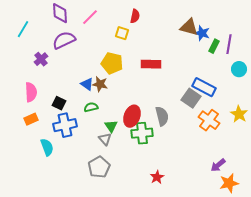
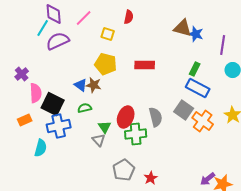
cyan line: (23, 29) -> (43, 28), moved
yellow square: (122, 33) -> (108, 34), moved
green rectangle: (214, 46) -> (195, 69), moved
purple cross: (41, 59) -> (22, 74), moved
pink semicircle: (31, 92) -> (36, 93), moved
gray square: (191, 98) -> (184, 110), moved
black square: (59, 103) -> (53, 104), size x1.6
cyan semicircle: (47, 147) -> (41, 148), turned 36
purple arrow: (218, 165) -> (208, 179), moved
gray pentagon: (99, 167) -> (124, 170), moved

